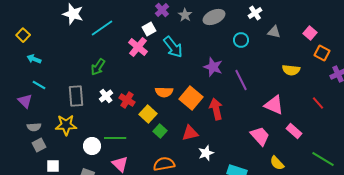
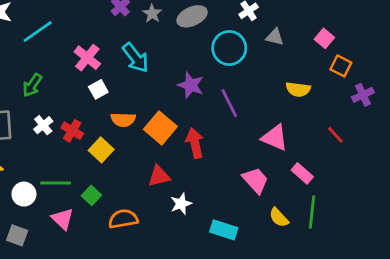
white square: (149, 29) -> (98, 89), moved
cyan circle: (241, 40) -> (229, 48), size x1.6
green square: (160, 131) -> (91, 195), moved
green line: (323, 159) -> (312, 212), moved, turned 65

